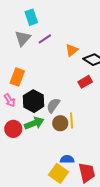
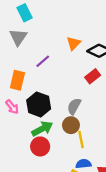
purple line: (45, 39) -> (43, 61), moved
gray semicircle: (53, 105) -> (74, 106), moved
yellow line: (72, 121) -> (81, 139), moved
red circle: (13, 129) -> (40, 146), moved

